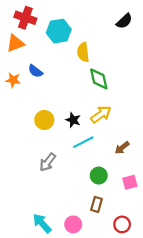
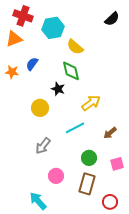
yellow semicircle: (83, 52) -> (75, 47), turned -42
blue semicircle: (35, 71) -> (32, 64), turned 88
green diamond: (99, 79) -> (71, 71), moved
black star: (73, 120) -> (58, 89), moved
brown rectangle: (96, 204) -> (87, 184), size x1.5
pink circle: (73, 224) -> (56, 176), moved

